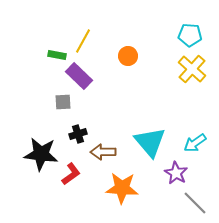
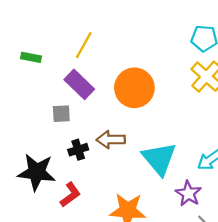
green rectangle: (57, 55) -> (31, 57), moved
orange circle: (128, 56) -> (134, 88), moved, size x1.8
brown arrow: (103, 152) -> (111, 140), moved

